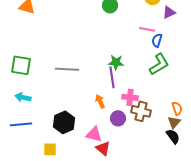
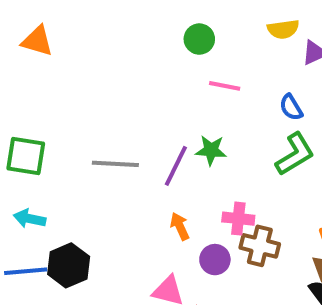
pink line: (147, 29) -> (225, 86), moved
blue semicircle: (157, 40) -> (291, 107), turned -48
purple line: (112, 77) -> (176, 166), moved, turned 35
black hexagon: (64, 122) -> (69, 265), moved

